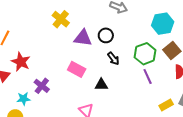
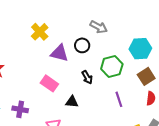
black circle: (106, 35) -> (82, 45), moved
green hexagon: (145, 54) -> (112, 67), moved
purple cross: (42, 86) -> (20, 109), moved, turned -35

